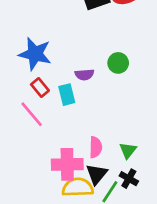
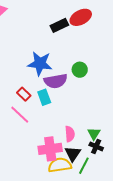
blue star: (35, 54) -> (40, 63), moved
purple semicircle: (84, 75) -> (56, 81), size x1.6
black cross: (129, 179) -> (96, 146), moved

